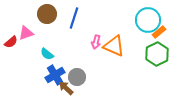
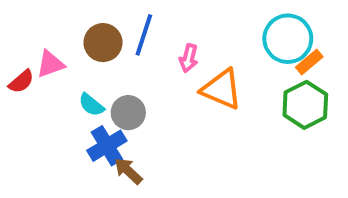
brown circle: (47, 14) -> (103, 43), moved
pink arrow: (96, 42) -> (189, 58), moved
gray circle: (77, 77) -> (128, 113), moved

